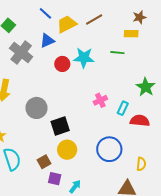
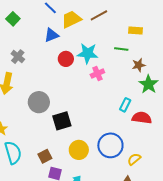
brown star: (139, 17) -> (139, 65), moved
gray cross: (21, 52) -> (18, 57), moved, size x0.6
pink cross: (100, 100) -> (97, 74), moved
yellow circle: (67, 150) -> (79, 150), moved
yellow semicircle: (141, 164) -> (134, 159), moved, turned -136

